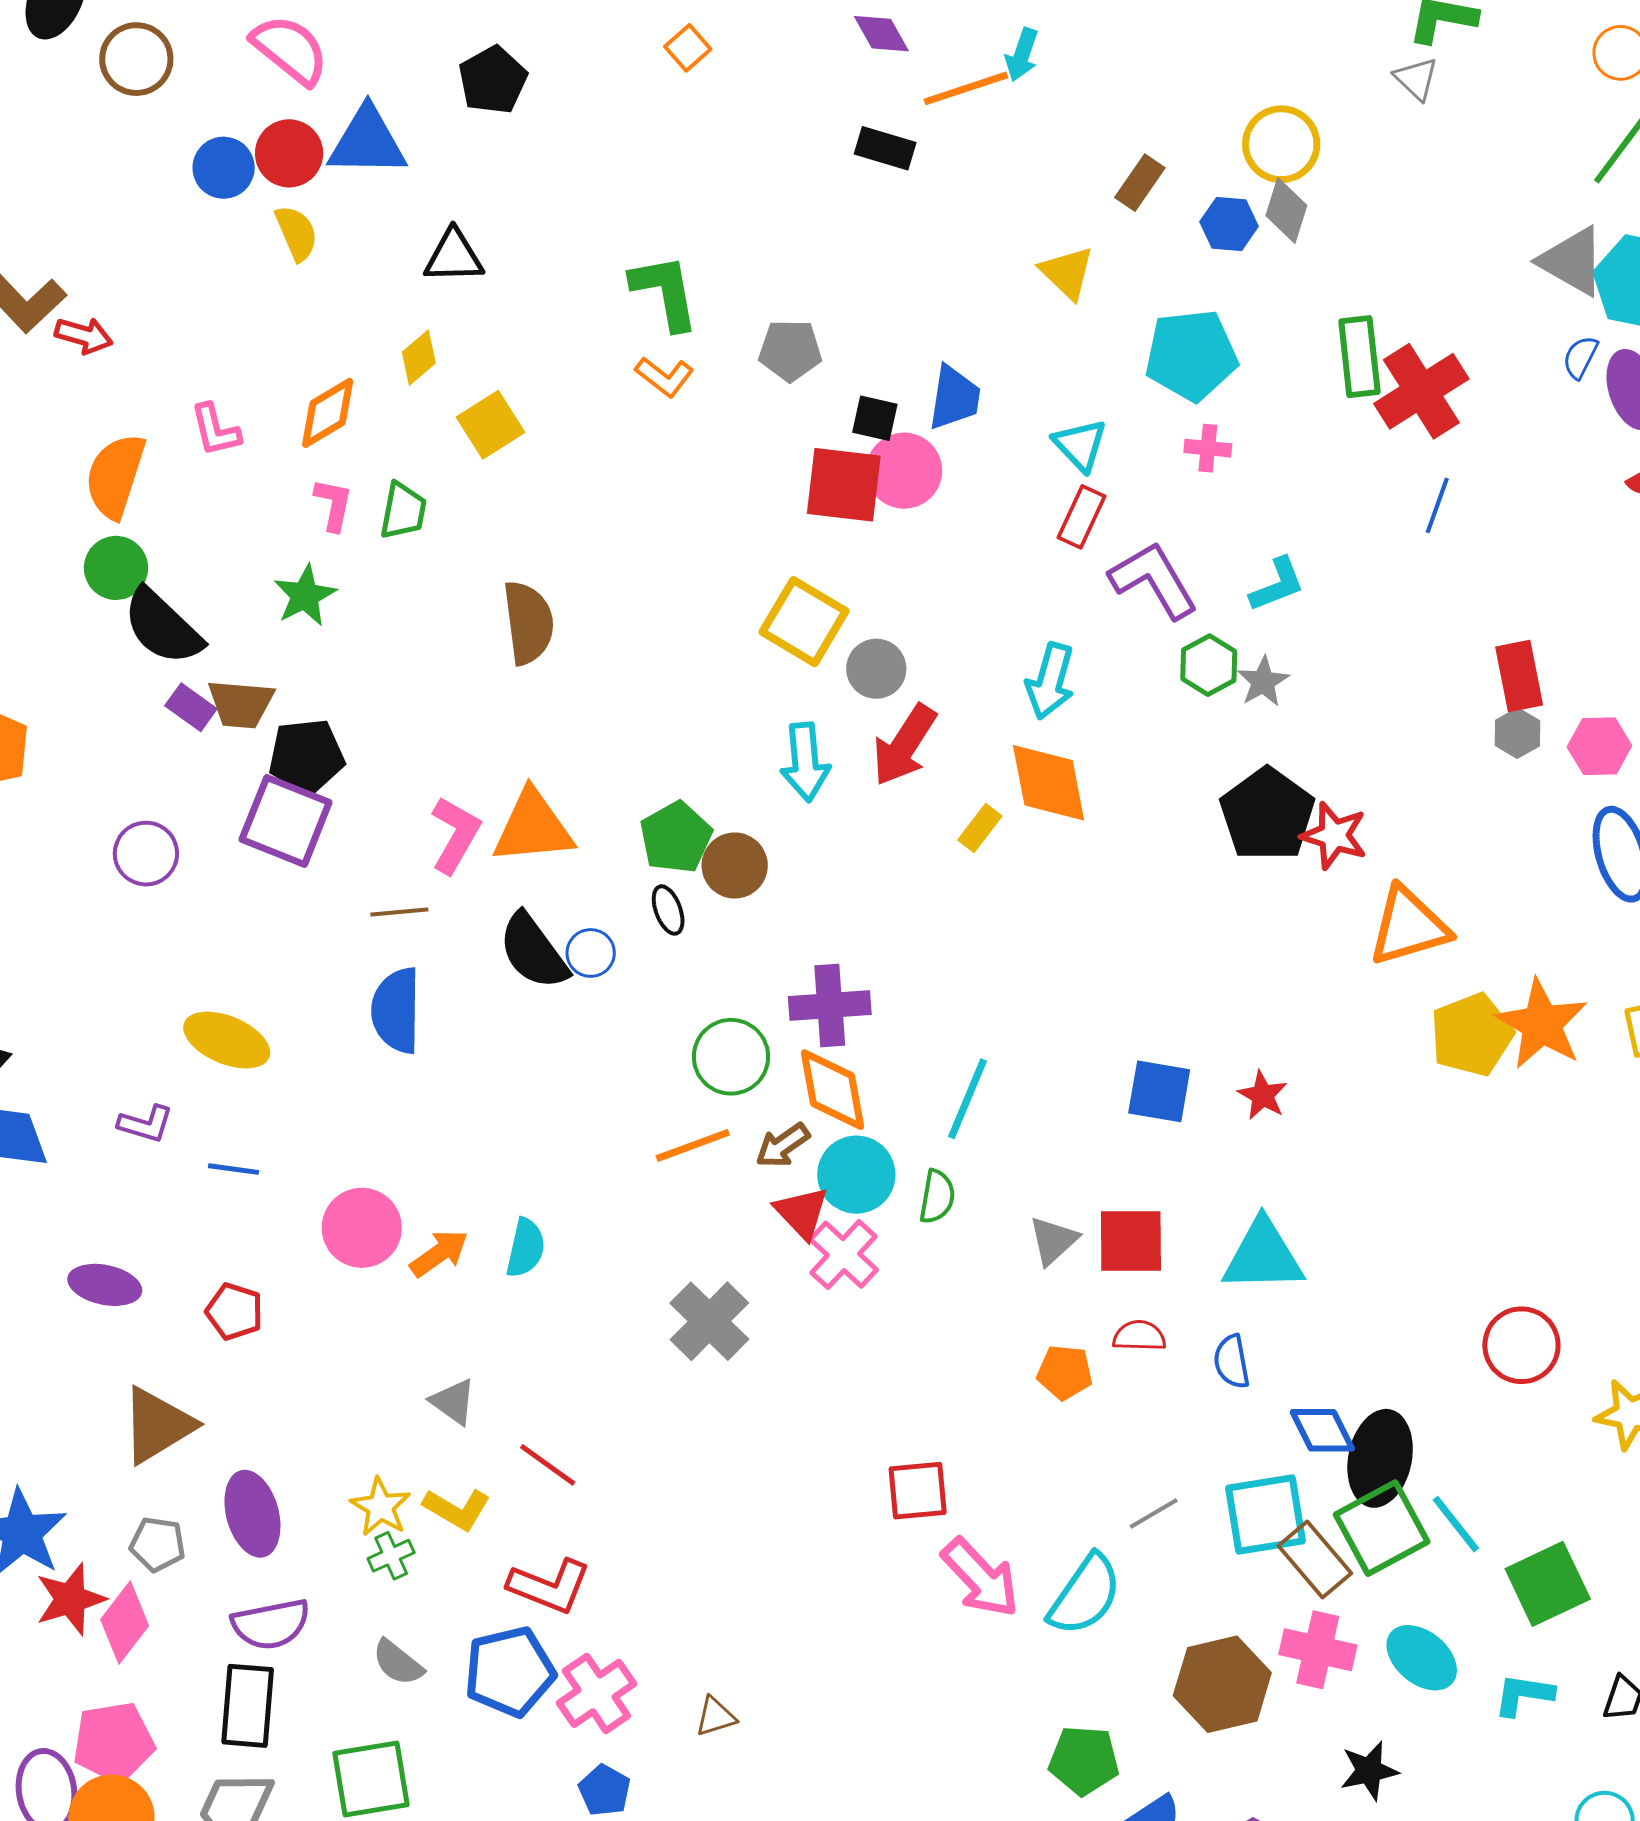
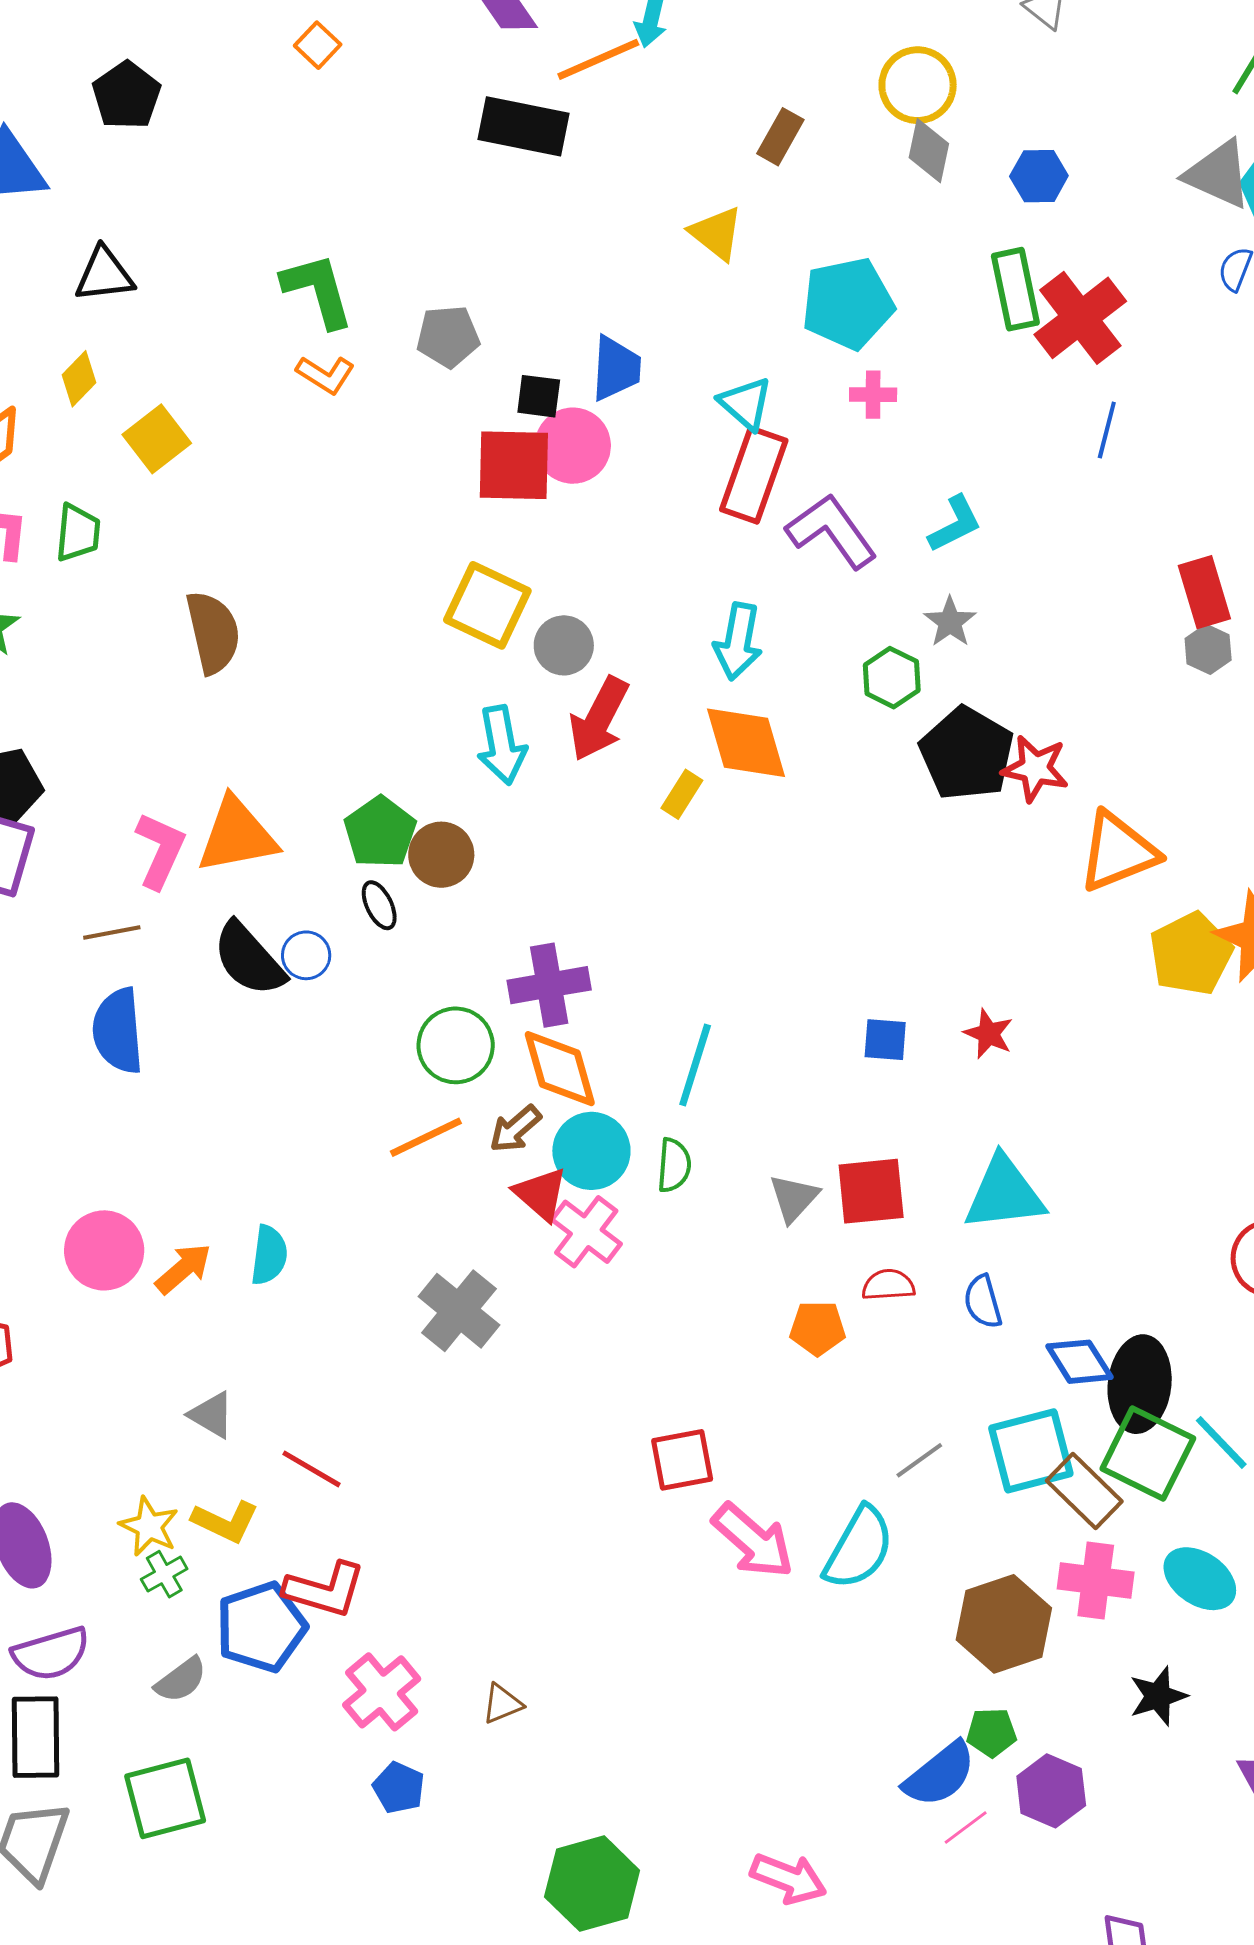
black rectangle: (885, 148) -> (524, 126), size x1.5
blue hexagon: (1229, 224) -> (1039, 176), moved
red rectangle: (1082, 517) -> (754, 475), size x1.5
green hexagon: (1209, 665) -> (892, 678), moved
blue square: (1159, 1091) -> (885, 1040), size x0.7
green square: (1382, 1528) -> (1148, 1453), turned -30
gray semicircle: (398, 1663) -> (181, 1680), turned -70
blue pentagon: (510, 1672) -> (261, 1627), moved
green pentagon: (1084, 1760) -> (991, 1732), moved, size x0.7

